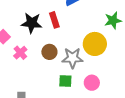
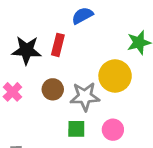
red rectangle: (54, 20) -> (58, 45), turned 35

